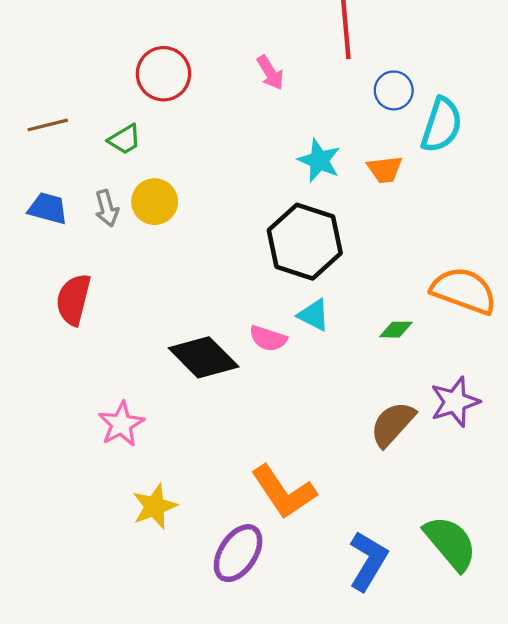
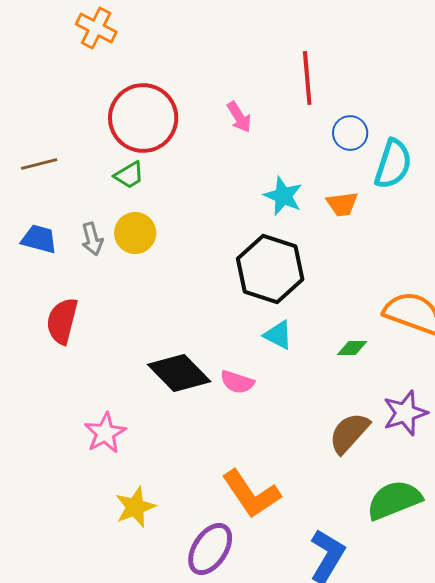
red circle: (163, 74) -> (143, 118), size x1.4
green trapezoid: (125, 139) -> (129, 175), moved
pink semicircle: (268, 338) -> (237, 382), moved
green semicircle: (450, 543) -> (394, 500), moved, turned -72

